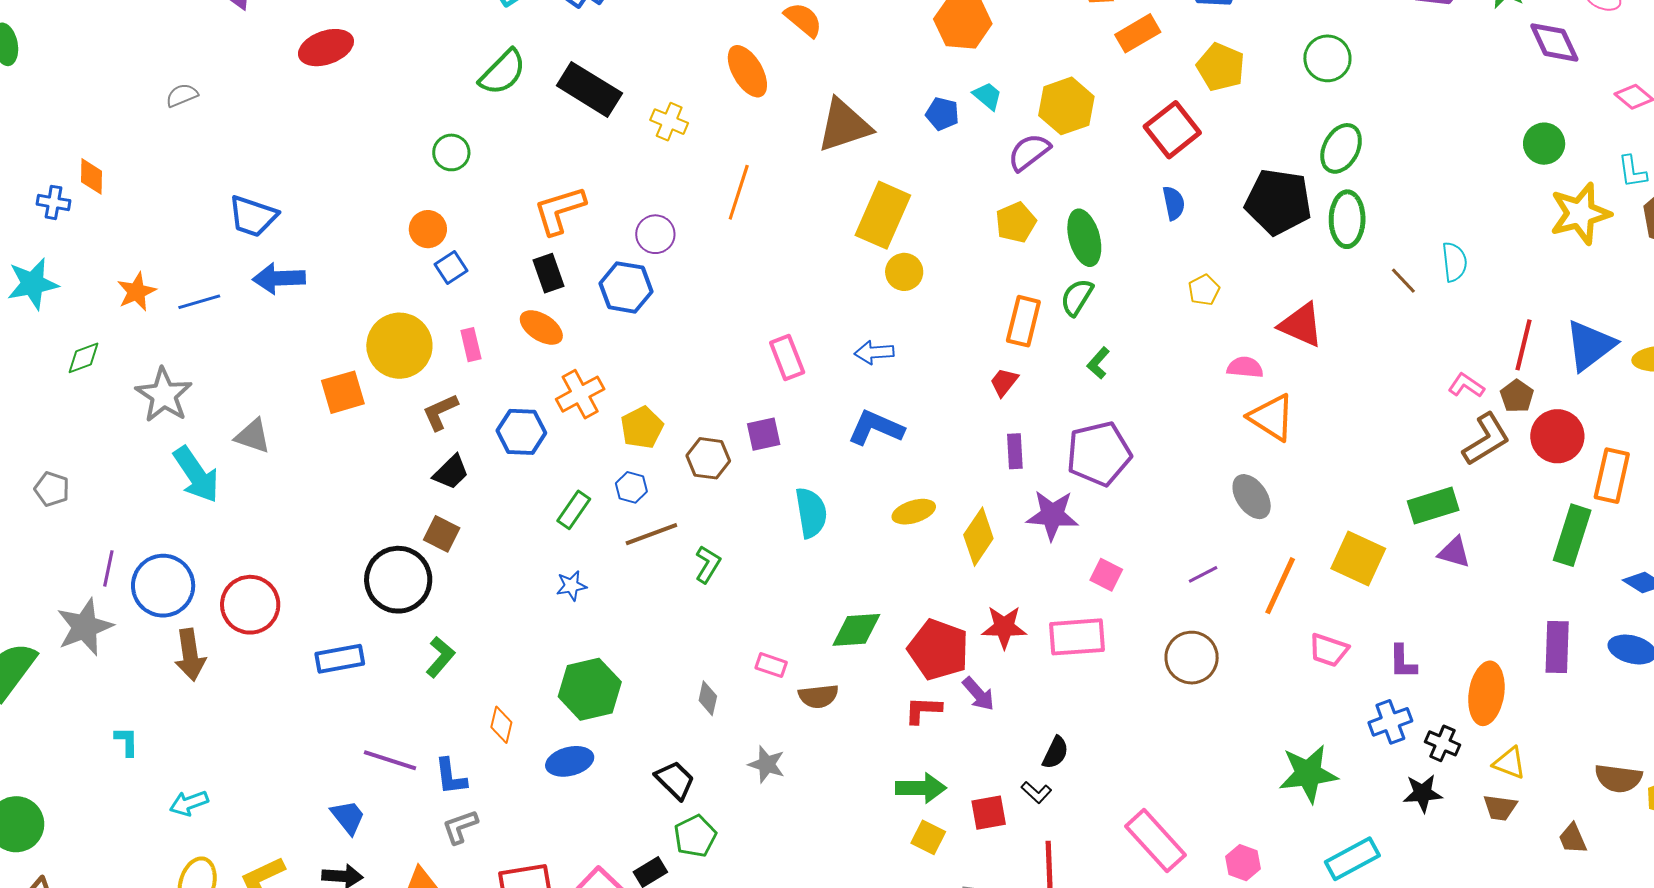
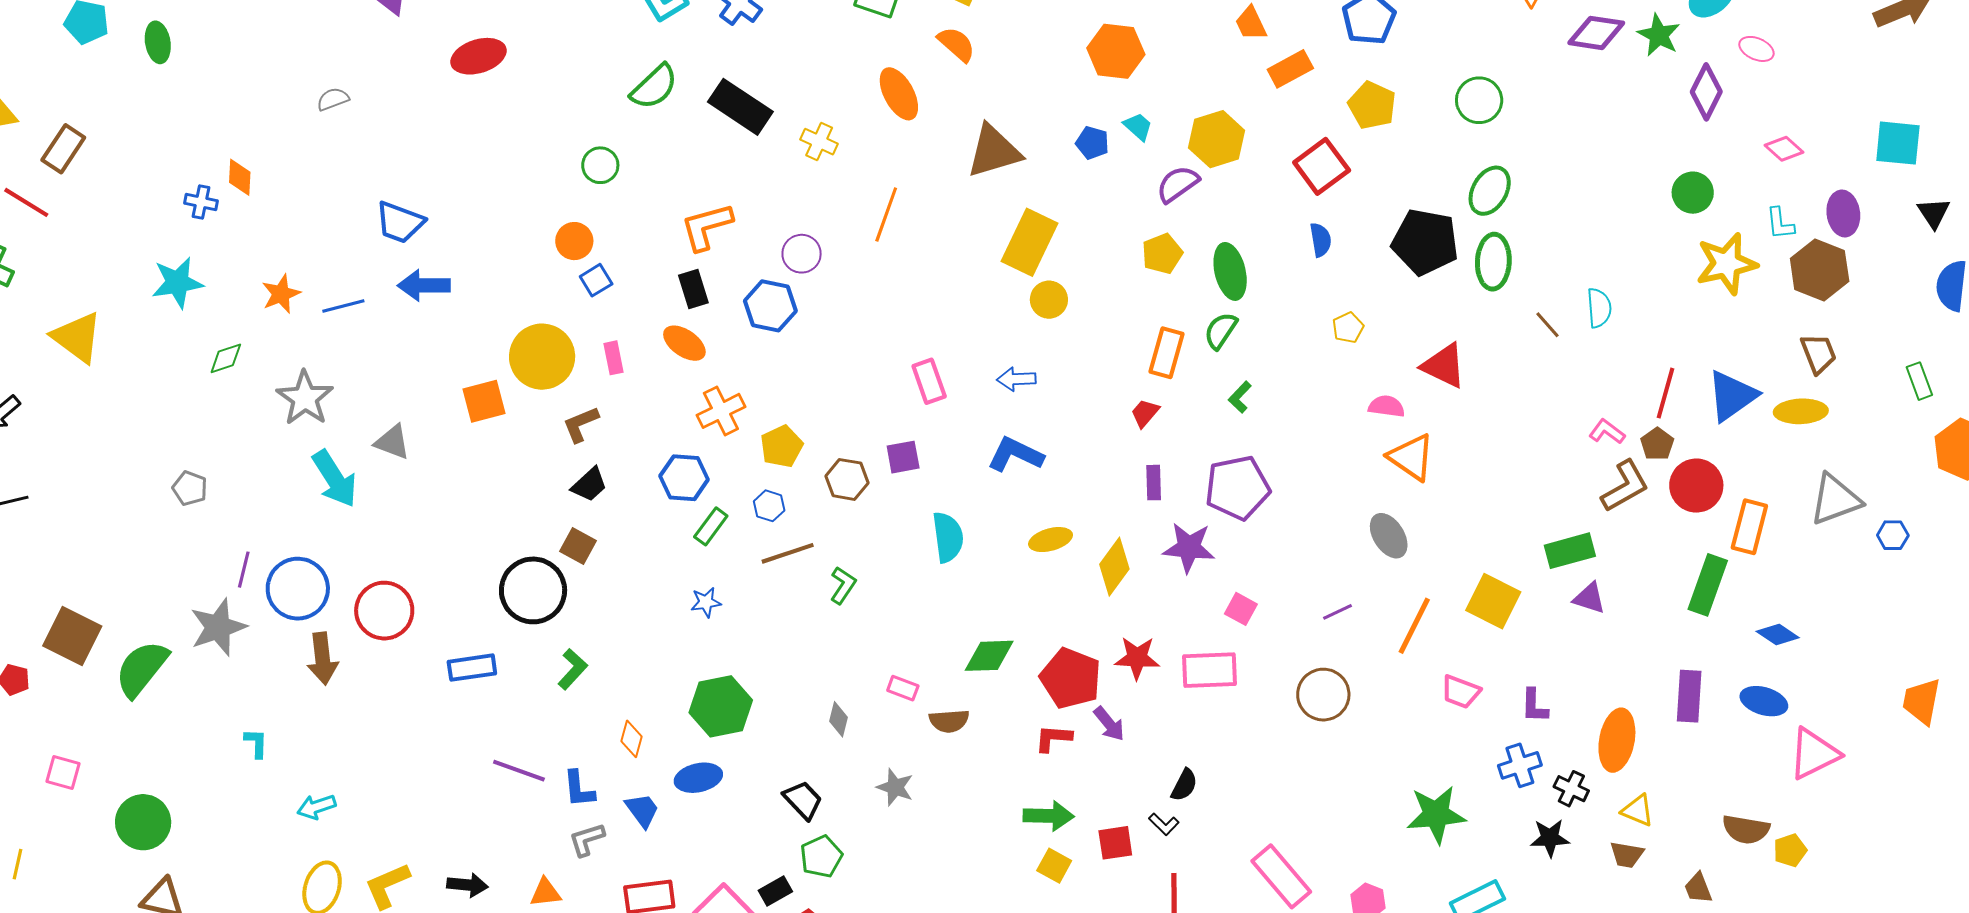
purple diamond: (1554, 42) -> (1706, 92), turned 50
blue hexagon: (521, 432) -> (684, 478), moved
blue trapezoid: (348, 817) -> (642, 810), moved

